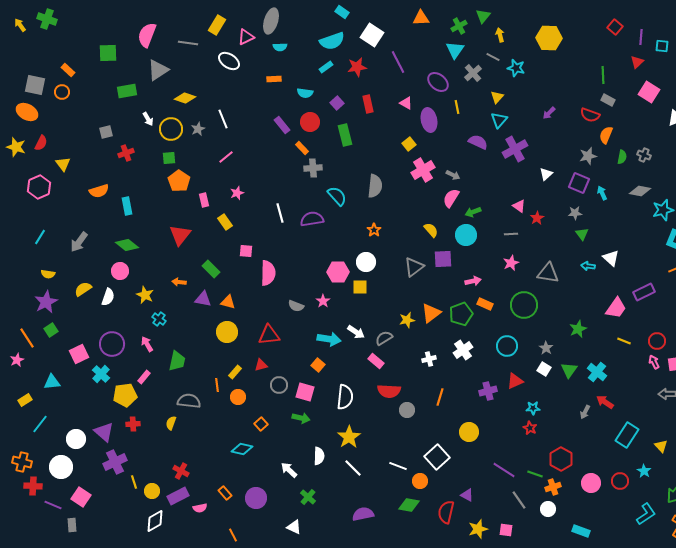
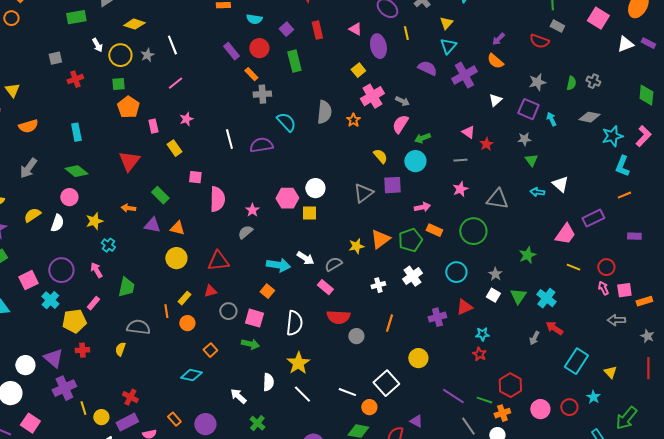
orange semicircle: (606, 135) -> (495, 61), moved, turned -72
orange semicircle: (99, 191) -> (28, 126), moved
orange star: (374, 230) -> (353, 120), moved
yellow star: (145, 295) -> (94, 221), turned 30
pink star: (323, 301) -> (252, 210), moved
gray semicircle: (296, 306) -> (245, 232), turned 119

